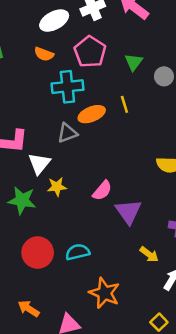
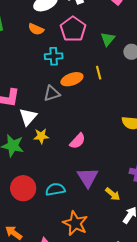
cyan cross: (67, 87) -> (54, 56), size x0.7
purple triangle: (128, 212) -> (88, 177), moved

